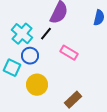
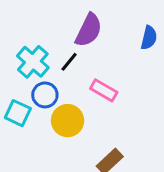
yellow circle: (37, 85) -> (68, 121), moved

